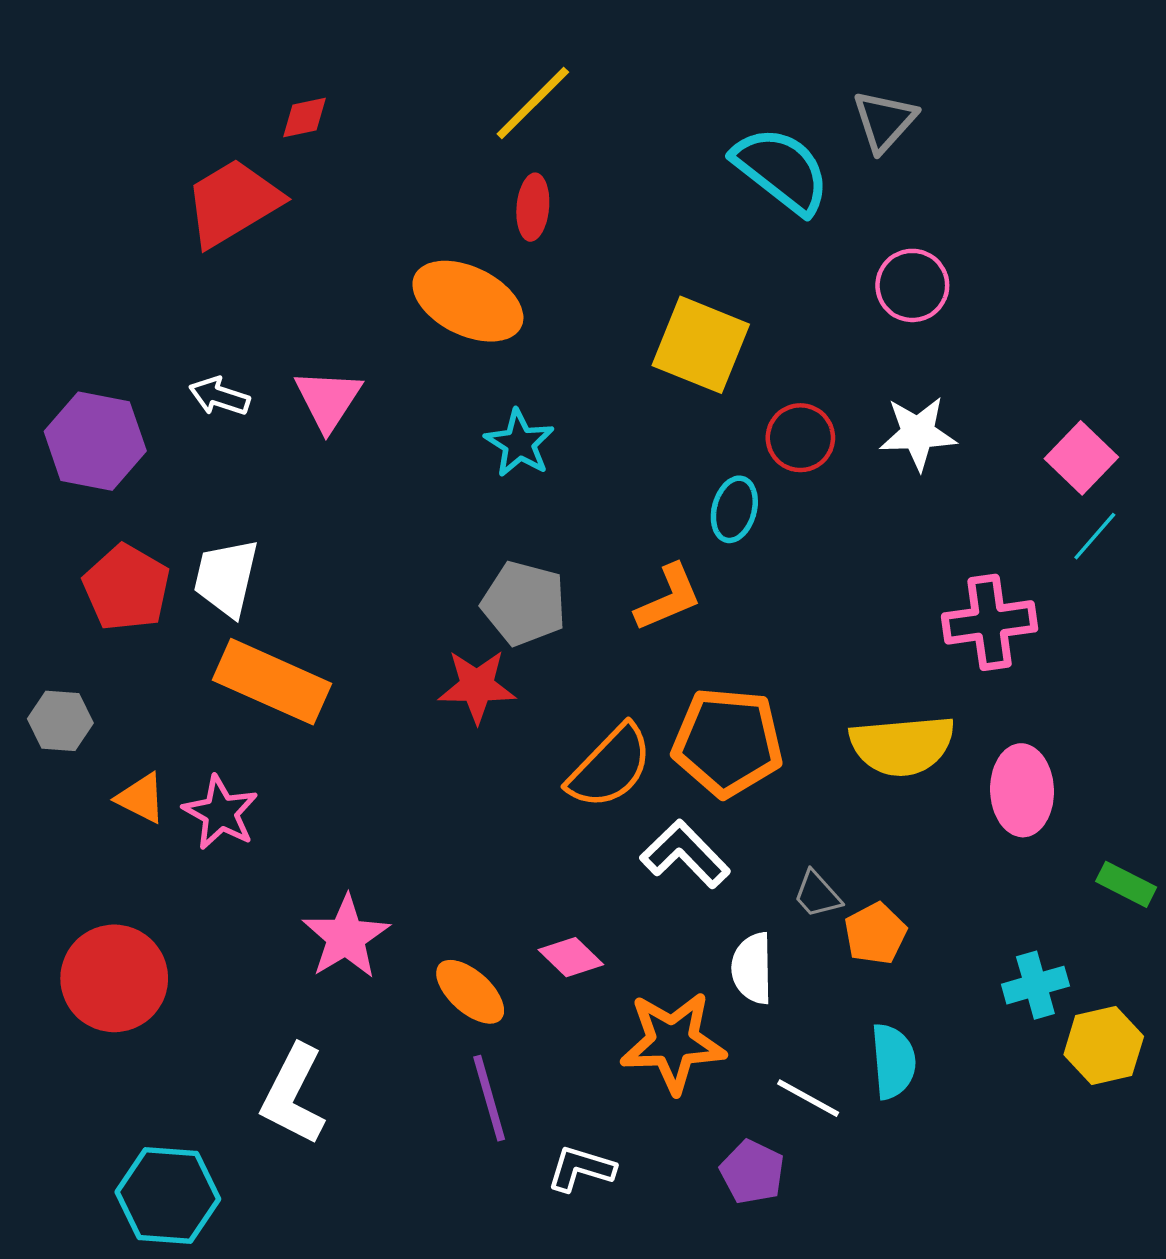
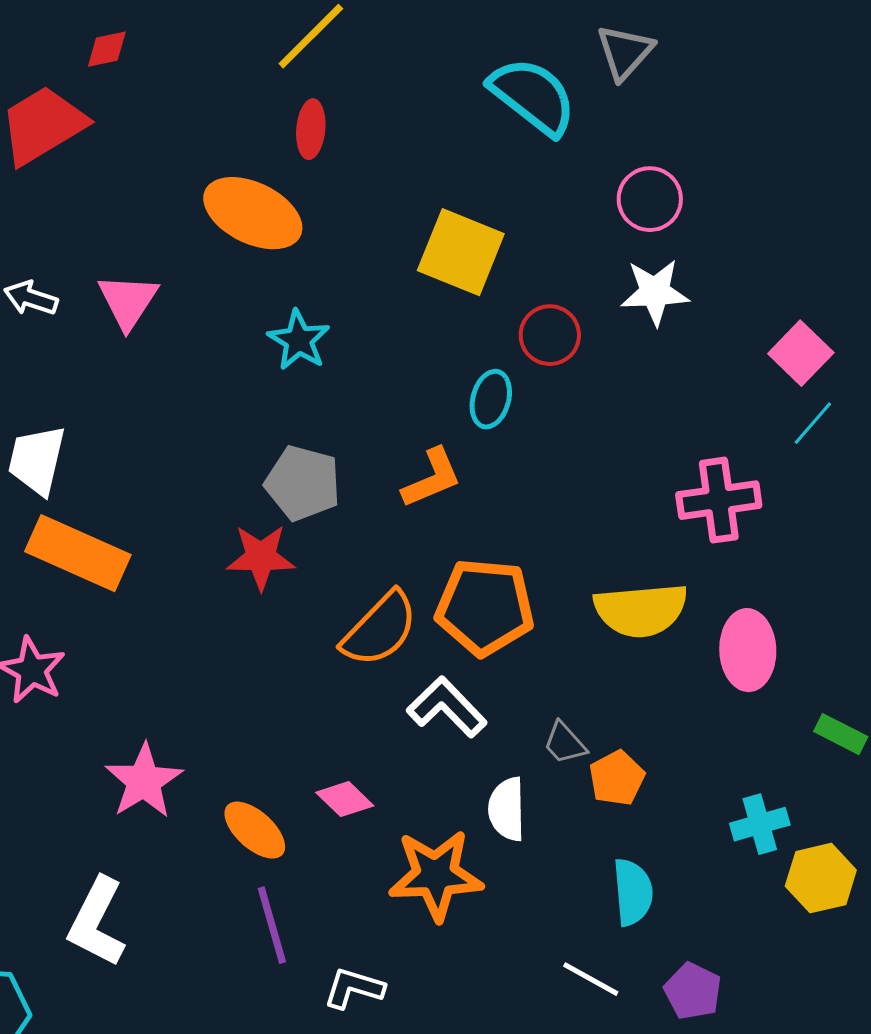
white star: (918, 433) -> (655, 292), moved
white line: (808, 1098) -> (591, 979), moved
purple pentagon: (752, 1172) -> (693, 991), moved

